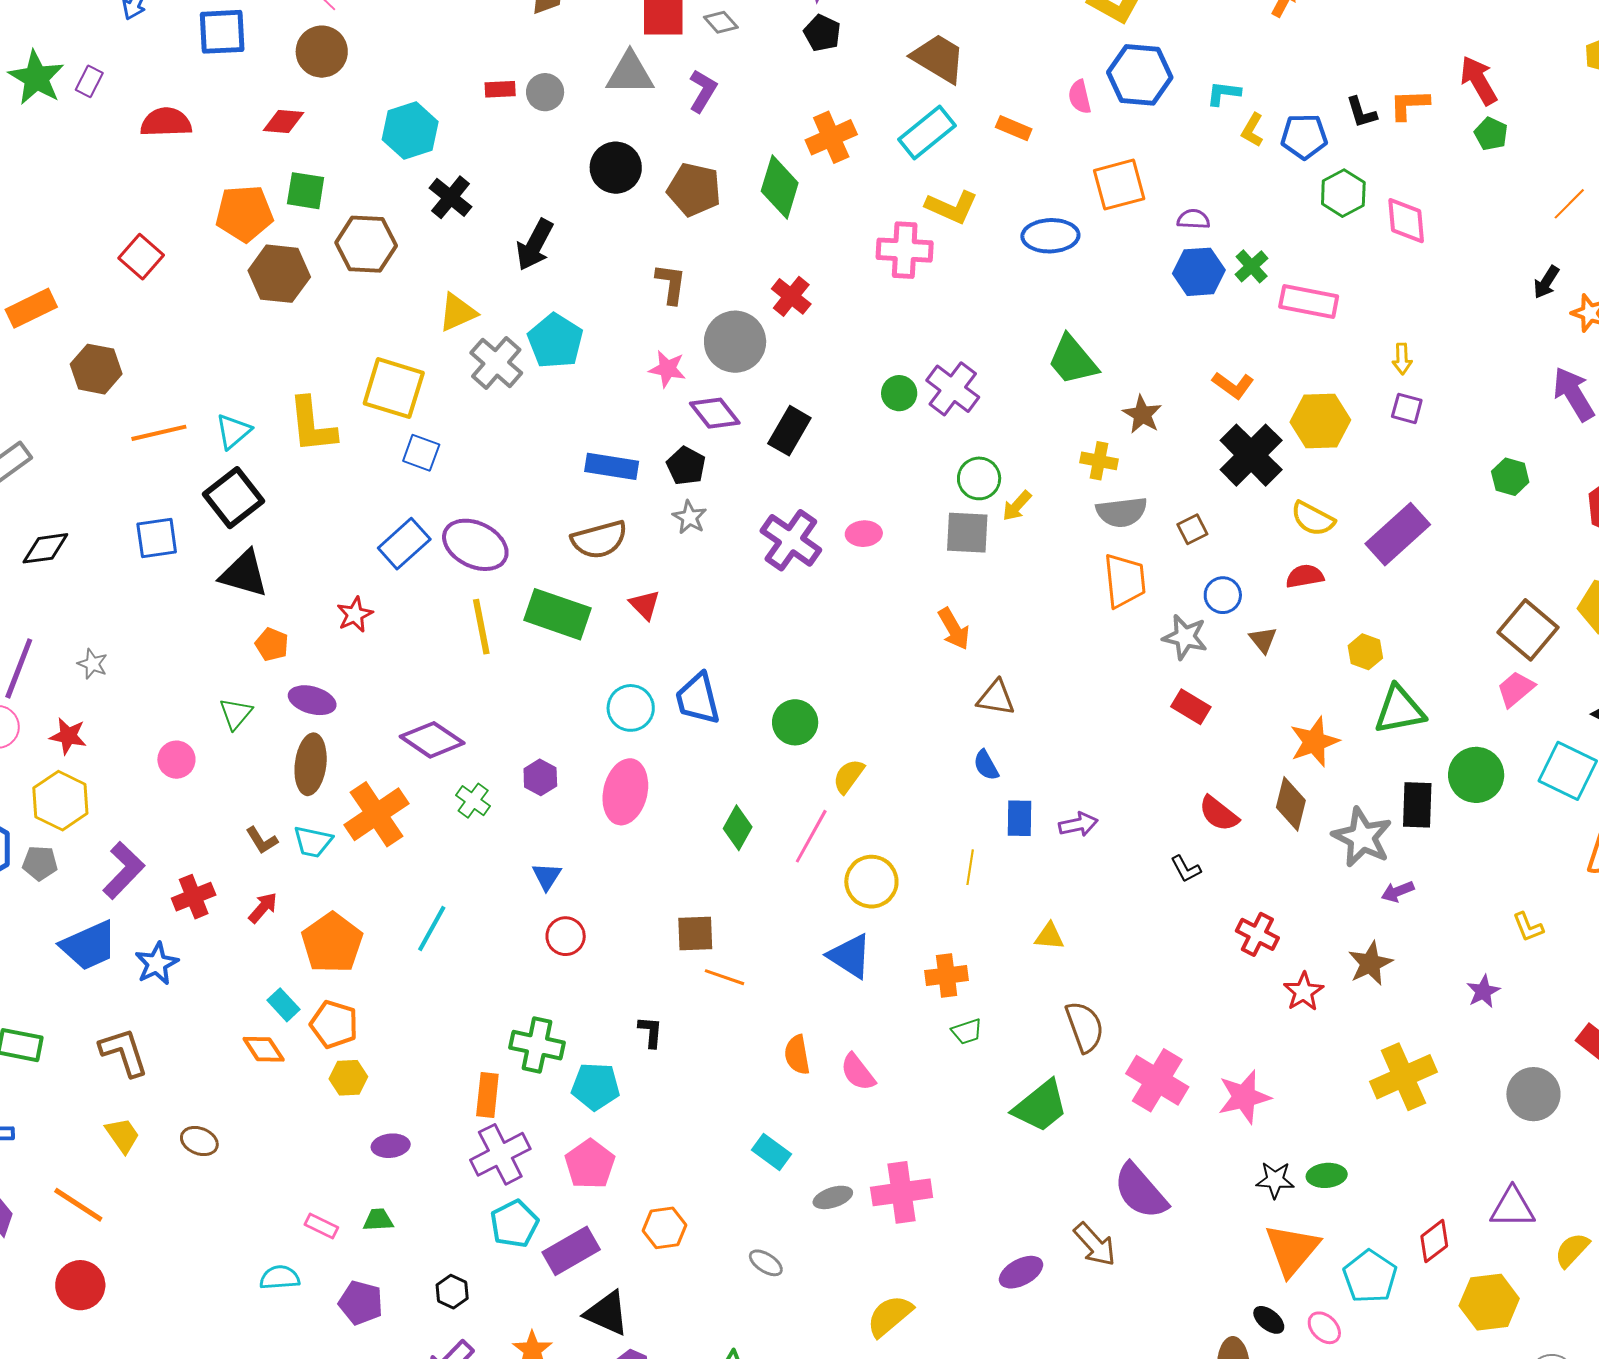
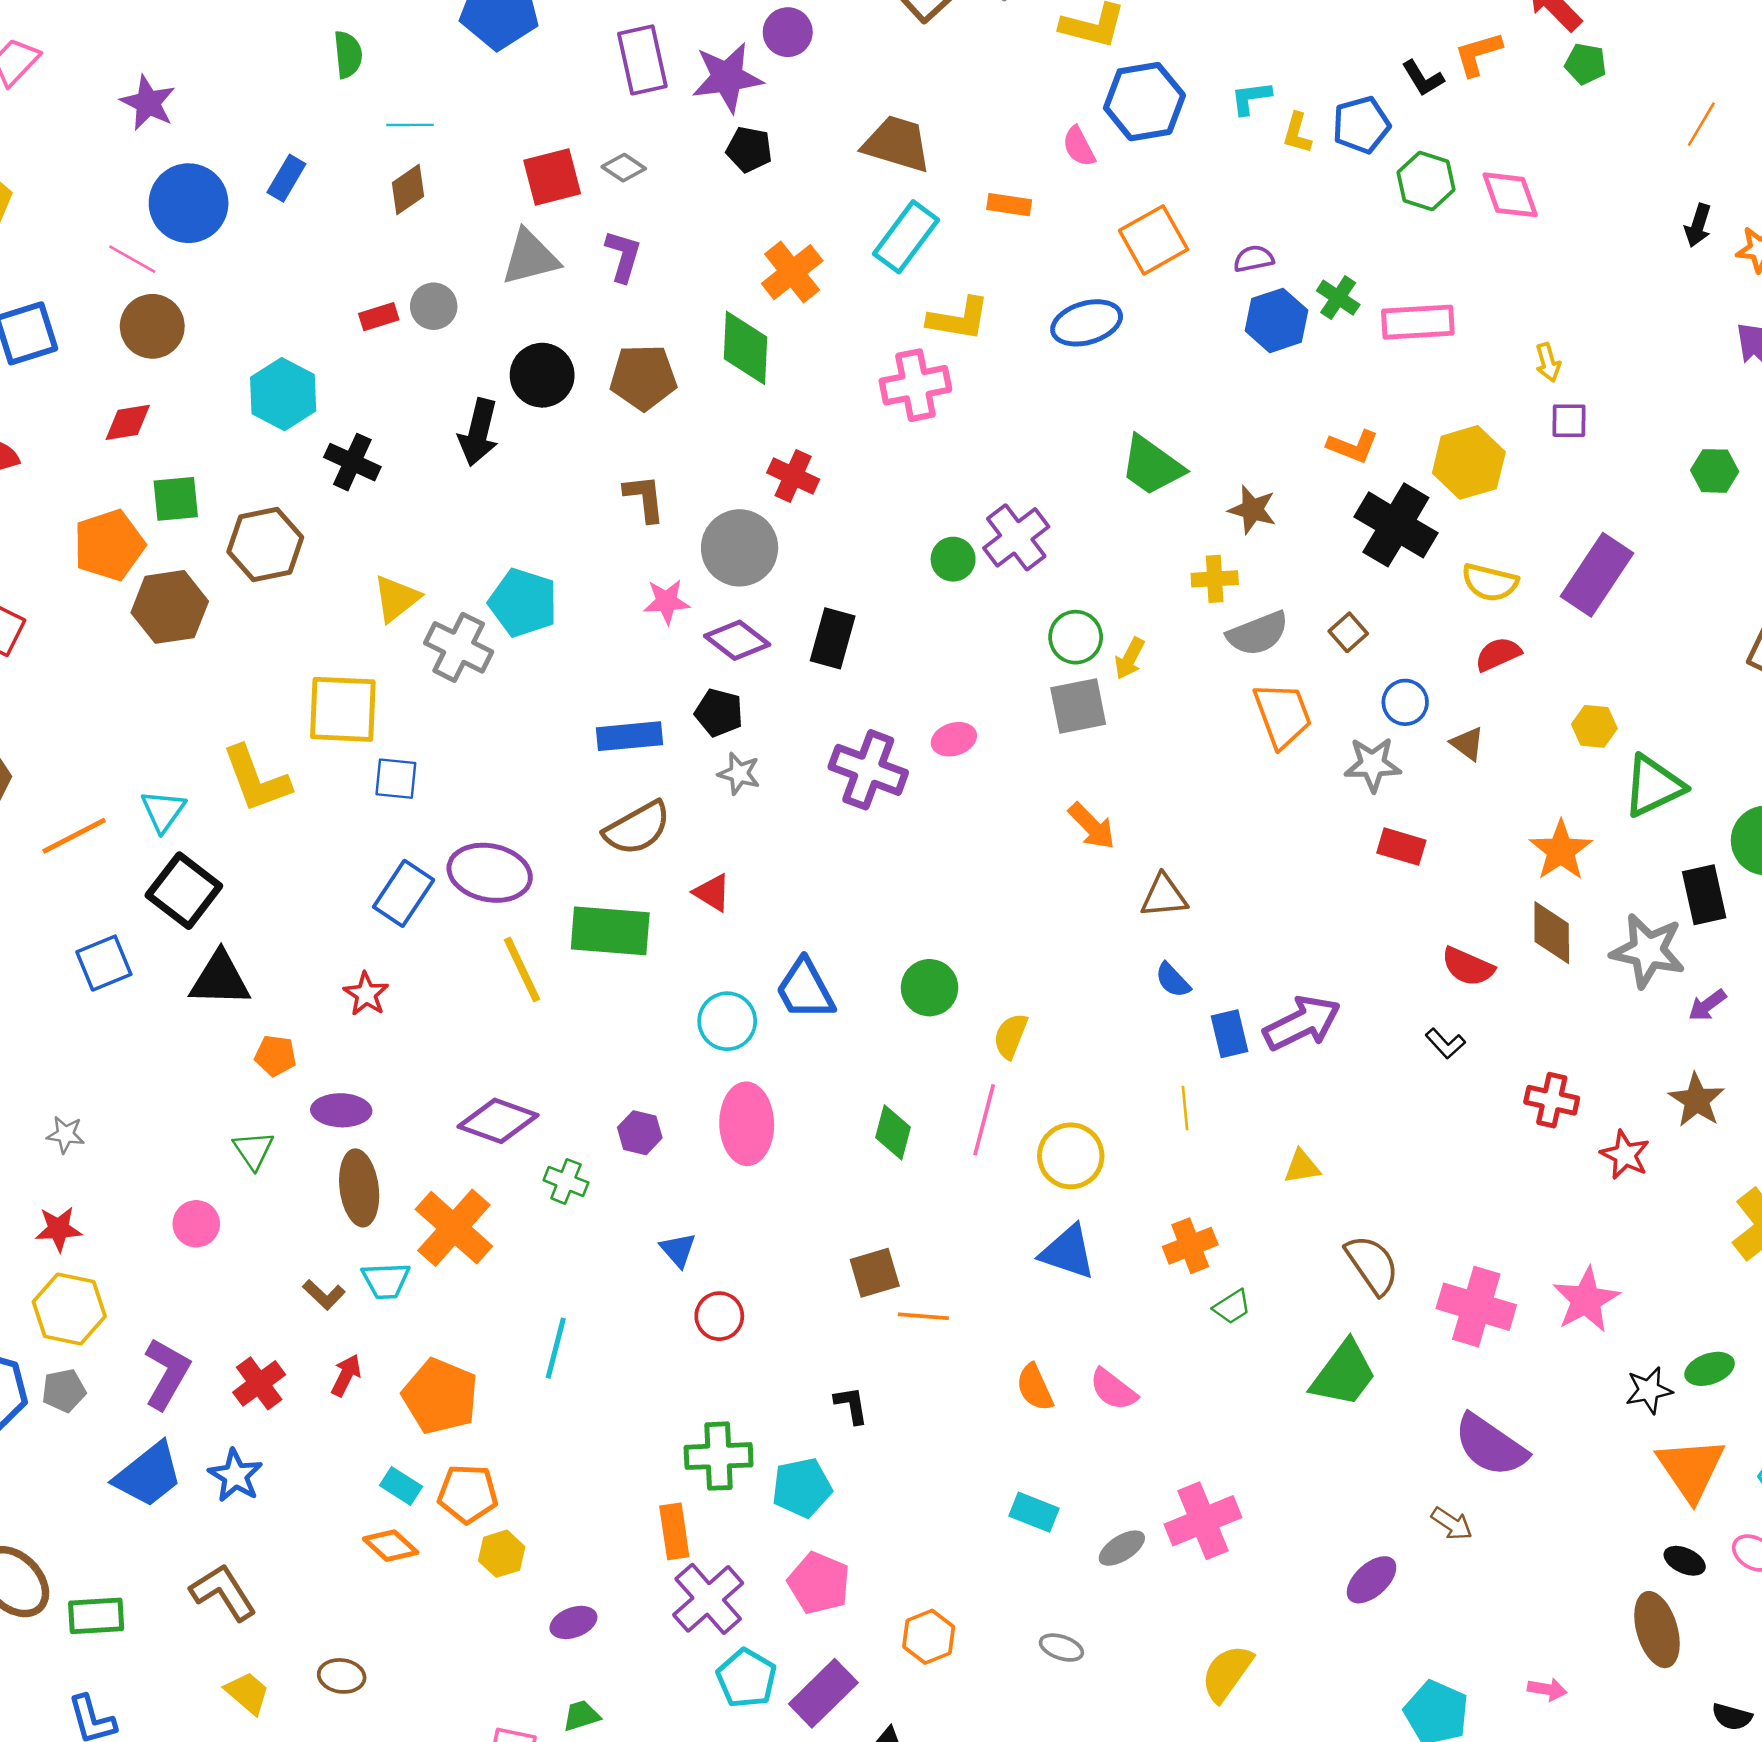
black arrow: (535, 245) -> (478, 432), moved
purple cross: (953, 389) -> (1016, 537), turned 30
purple arrow: (1078, 824) -> (1302, 1023), size x1.6
brown arrow: (1095, 1244) -> (1452, 1524), size x0.7

